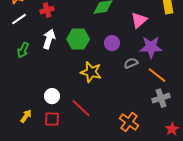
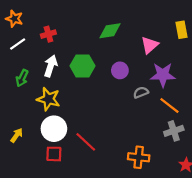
yellow star: (91, 72) -> (48, 99), moved
white circle: (52, 96) -> (54, 129), size x1.5
yellow arrow: (26, 116) -> (17, 135), moved
orange cross: (129, 122) -> (139, 157), turned -30

